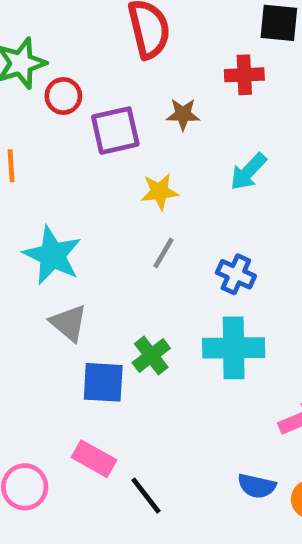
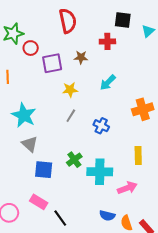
cyan cross: (234, 348) -> (100, 172), moved
green cross: (151, 356) -> (74, 160), moved

